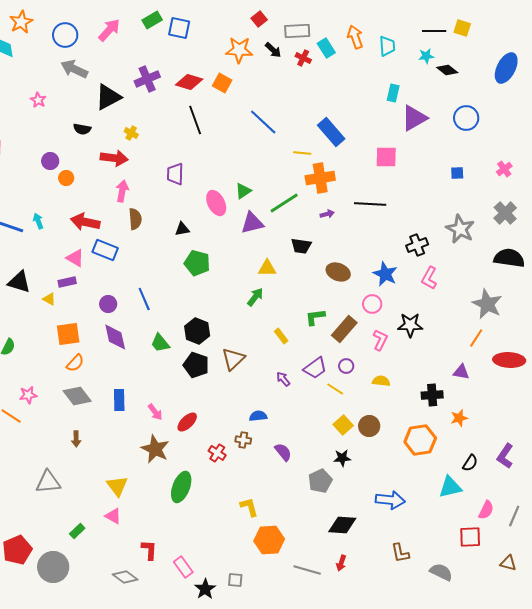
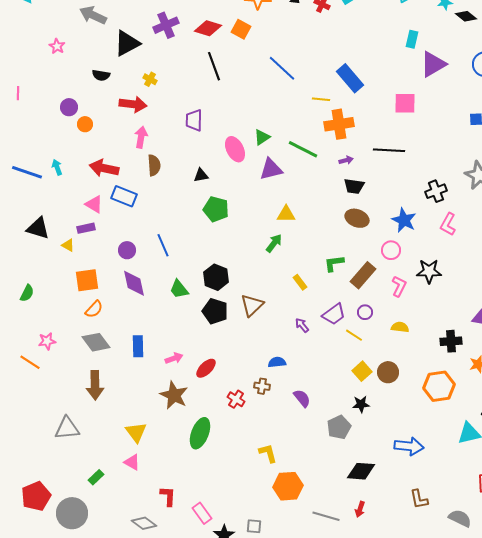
green line: (284, 203) -> (303, 149), turned 60
black trapezoid: (301, 246) -> (354, 186), moved
pink arrow: (155, 412) -> (174, 358), turned -72
brown arrow: (76, 439) -> (95, 385), size x1.8

